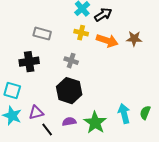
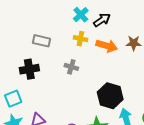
cyan square: (12, 91) -> (13, 99), turned -36
black hexagon: (69, 91) -> (110, 96), moved

